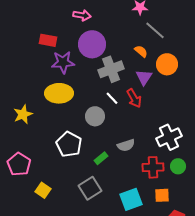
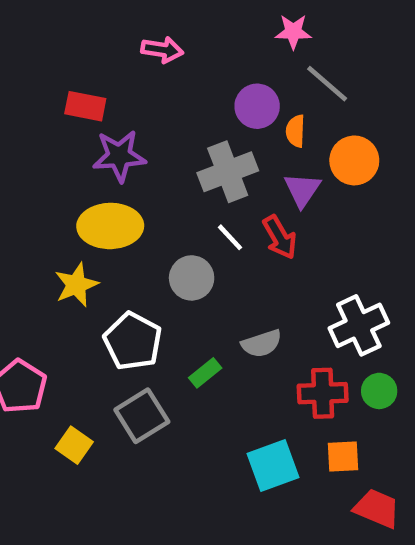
purple circle: (92, 44) -> (257, 106), moved, size x0.7
orange semicircle: (141, 51) -> (296, 131), turned -128
yellow star: (23, 114) -> (76, 285), moved
gray square: (90, 188) -> (142, 416), moved

